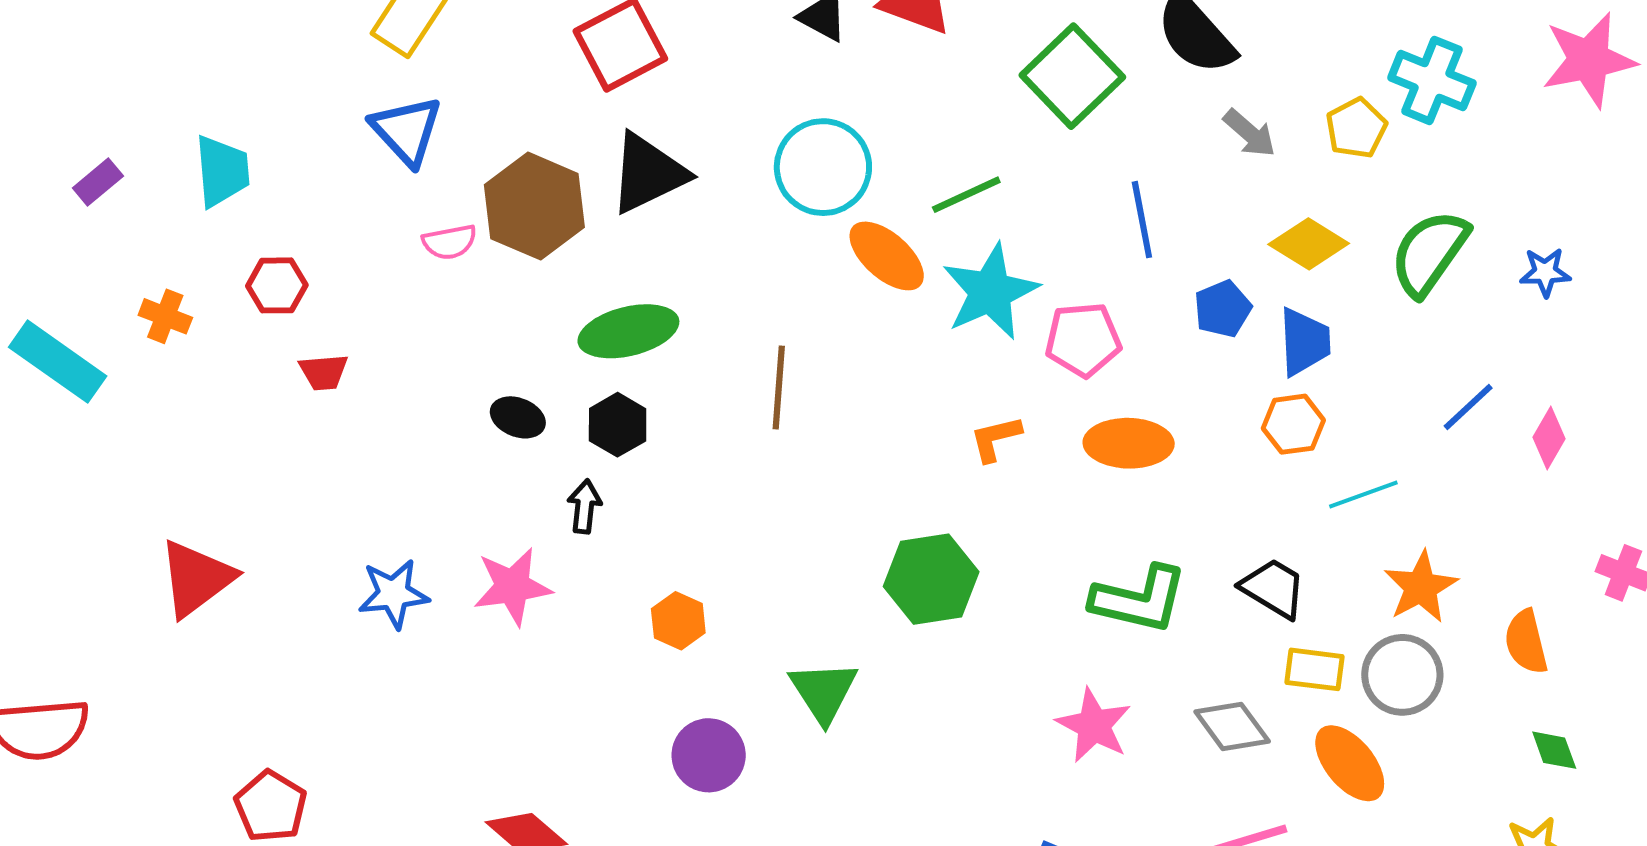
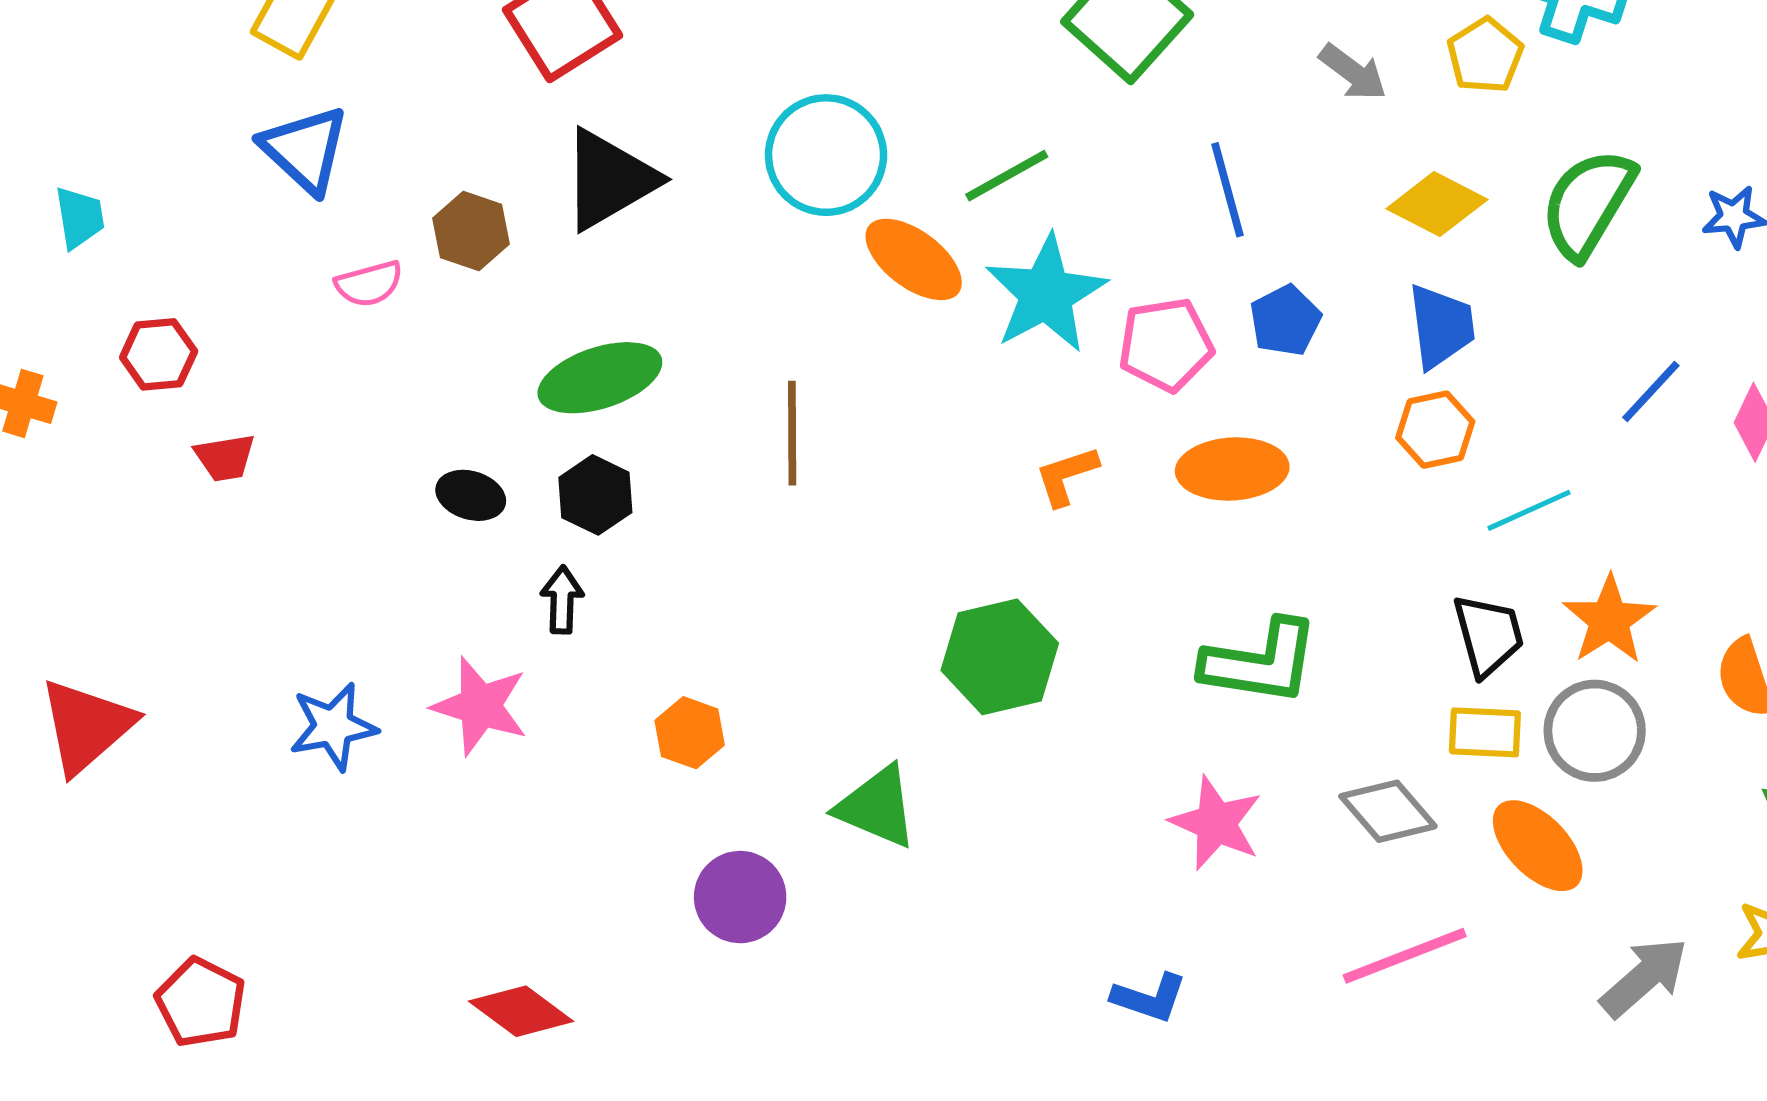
cyan trapezoid: (222, 171) -> (80, 217), size x0.7
brown hexagon: (534, 206) -> (471, 231), size x0.6
blue pentagon: (1223, 309) -> (1285, 320), moved
pink star: (512, 586) -> (480, 706), turned 30
black trapezoid: (1273, 588) -> (1488, 635), moved, turned 48
green triangle: (824, 692) -> (877, 807), turned -30

